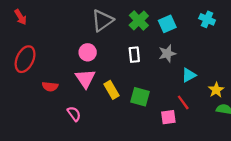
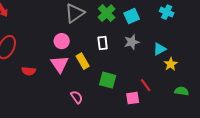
cyan triangle: (189, 75) -> (160, 49), moved
yellow rectangle: (112, 90) -> (83, 61), moved
yellow star: (216, 90) -> (171, 64), moved
pink semicircle: (74, 114) -> (77, 97), moved

